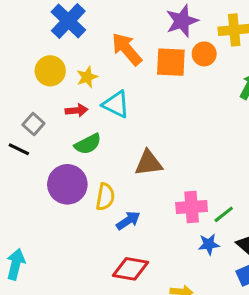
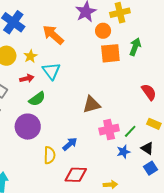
orange square: (171, 62) -> (110, 53), moved
cyan triangle: (116, 104) -> (51, 71), turned 36
brown triangle: (149, 163) -> (92, 105), moved
yellow semicircle: (105, 197) -> (50, 155), moved

